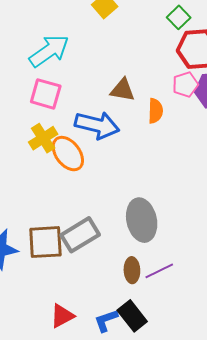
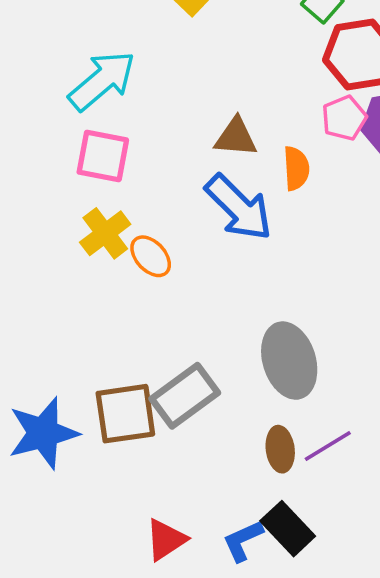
blue arrow: (97, 125) -> (239, 207), moved, turned 36
orange ellipse: (68, 154) -> (151, 256), size x0.7

